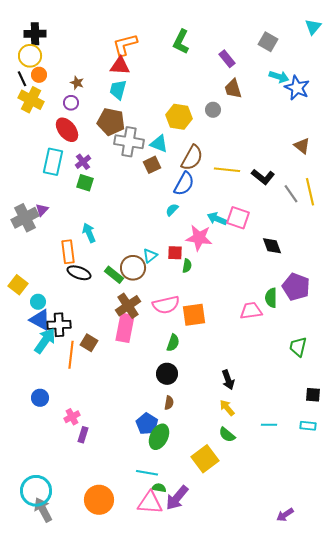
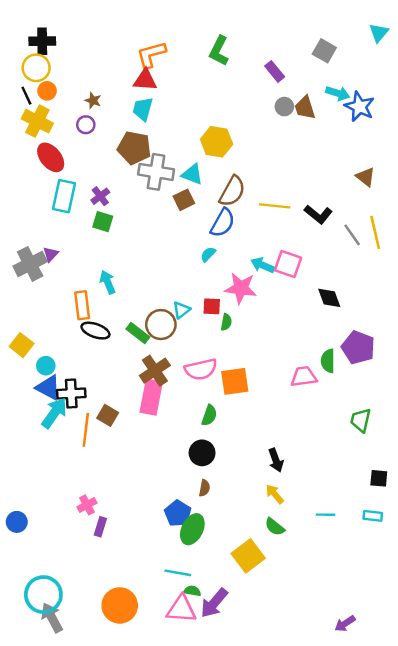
brown trapezoid: (233, 89) -> (305, 108), moved
gray circle: (213, 110) -> (284, 107), moved
red ellipse: (67, 130) -> (51, 157), moved
blue circle: (40, 398) -> (17, 522), moved

